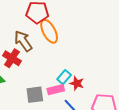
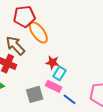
red star: (77, 83) -> (52, 62), moved
pink rectangle: (56, 90) -> (54, 86), turned 49

